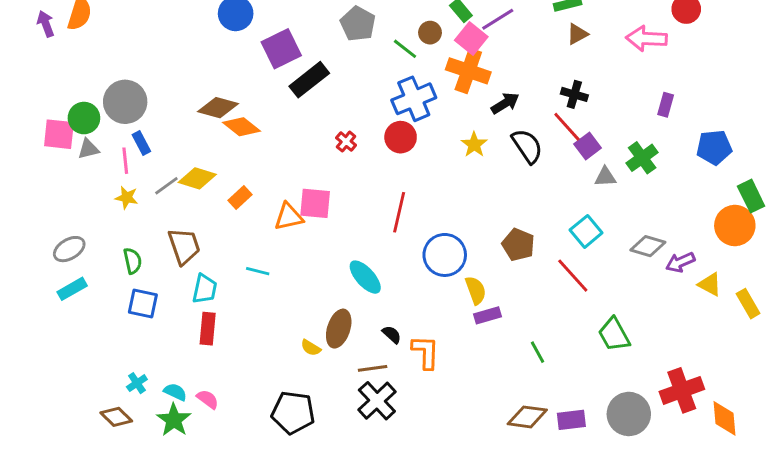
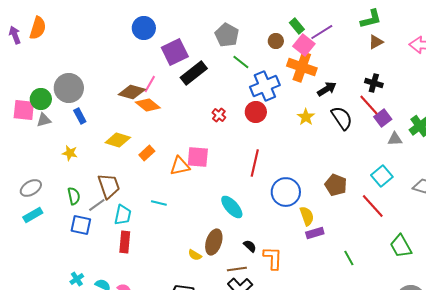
green line: (405, 49) -> (241, 62), moved
pink line: (125, 161) -> (150, 84), moved, turned 36
gray line: (166, 186) -> (97, 205), moved

